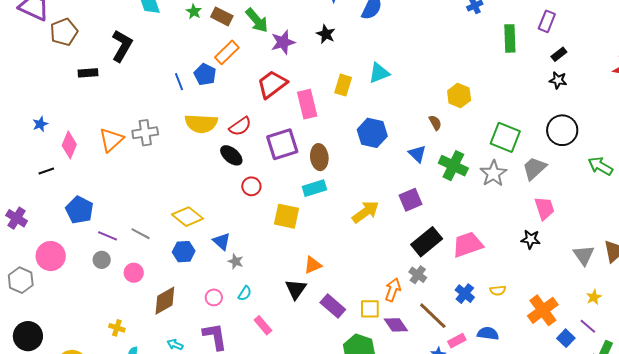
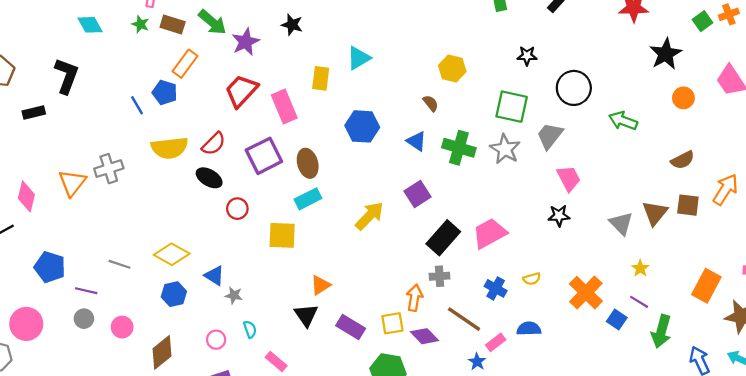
black star: (558, 80) -> (527, 56), moved
gray line: (141, 234) -> (119, 264), moved
gray cross: (418, 275) -> (440, 276), turned -30
cyan semicircle: (245, 293) -> (250, 329), turned -42

